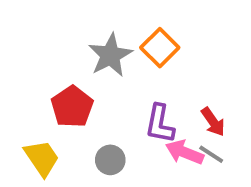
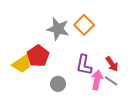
gray star: (110, 55) -> (58, 29), turned -30
pink arrow: (185, 152) -> (97, 80), turned 78
yellow trapezoid: (42, 158) -> (22, 64), moved, turned 90

